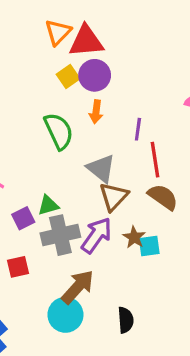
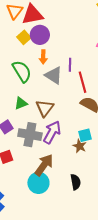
gray triangle: (101, 168) -> (54, 75), moved
brown triangle: (114, 197) -> (45, 108), moved
green triangle: (48, 205) -> (21, 103), moved
gray cross: (60, 235) -> (30, 135), turned 30
brown star: (134, 237) -> (80, 146), moved

